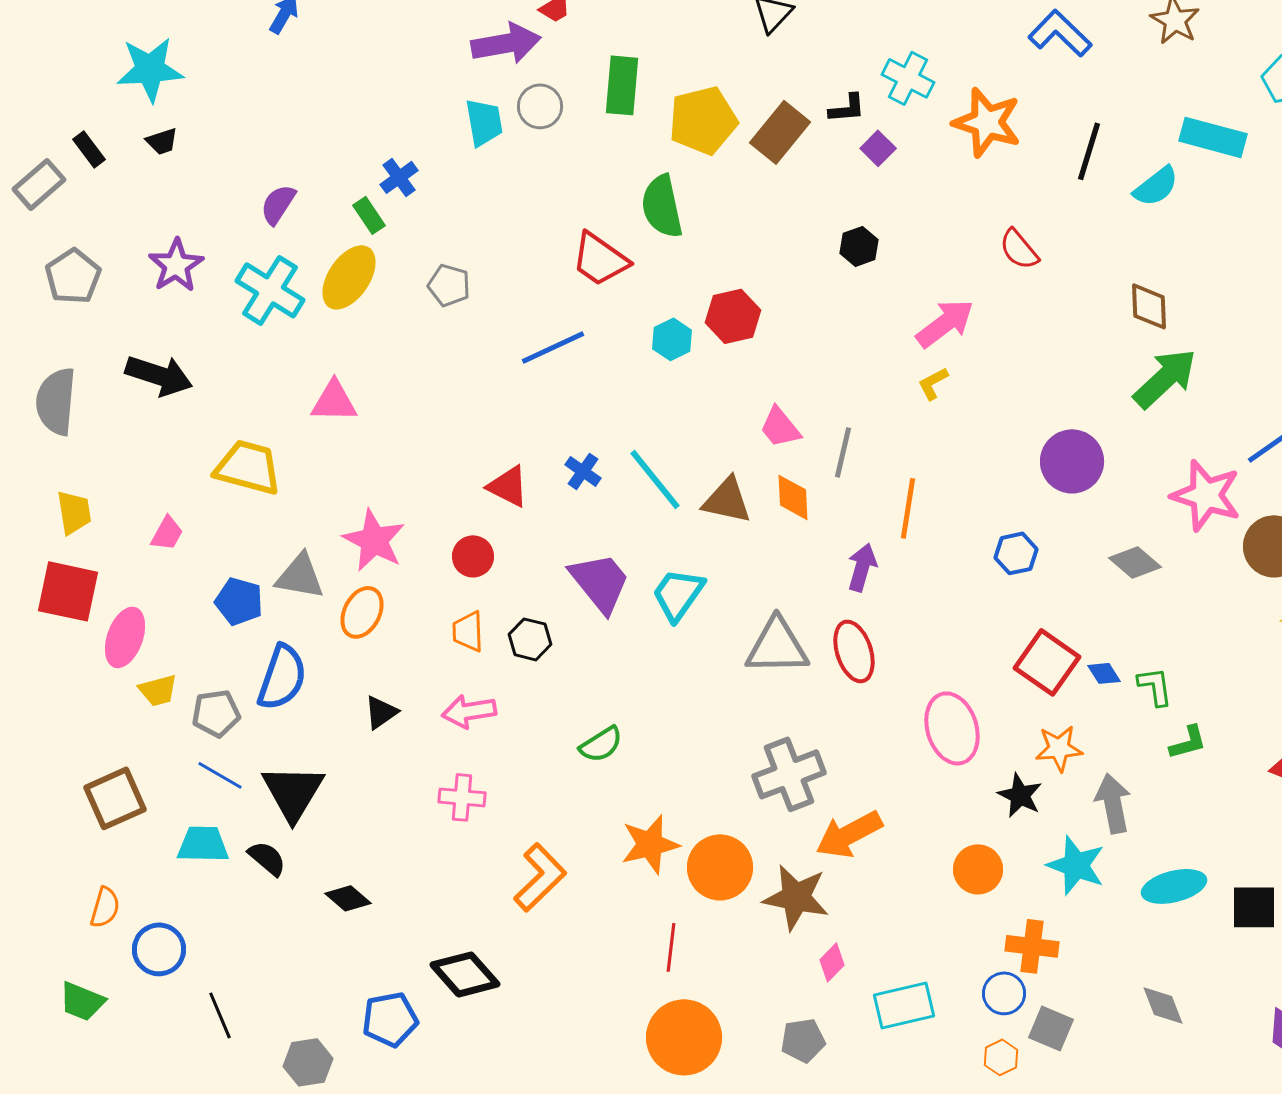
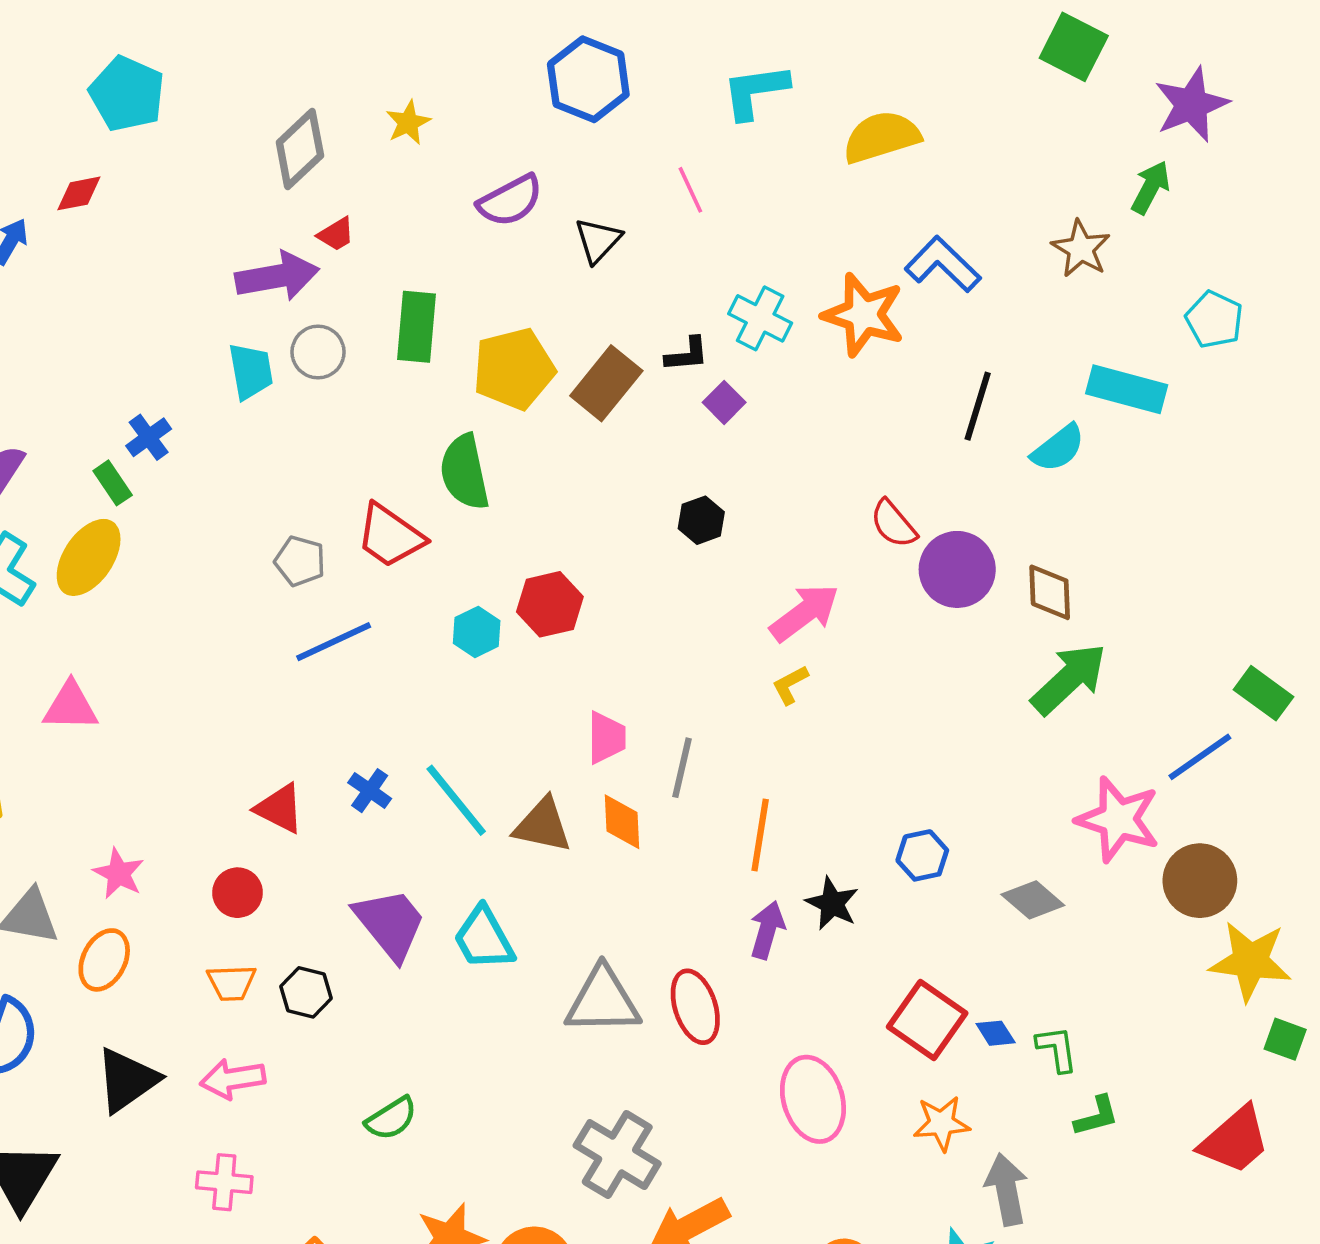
orange star: (987, 122) -> (863, 315), moved
gray pentagon: (449, 285) -> (300, 561), moved
pink trapezoid: (780, 427) -> (606, 738), turned -141
purple circle: (1072, 461) -> (957, 569), moved
pink star: (374, 540) -> (119, 873), size x0.7
blue hexagon: (1016, 553) -> (922, 855), moved
purple arrow: (862, 567) -> (767, 930), moved
cyan trapezoid: (678, 594) -> (484, 938), turned -64
orange trapezoid: (468, 631) -> (232, 983), turned -90
black triangle: (381, 712) -> (127, 1080), size x1.6
gray cross: (789, 774) -> (617, 1155), turned -38
black star: (1020, 795) -> (832, 903), moved

